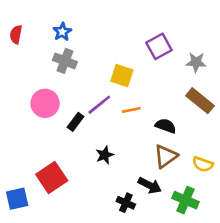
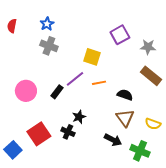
pink circle: (45, 103) -> (26, 91), moved
brown triangle: (166, 156) -> (125, 118), turned -30
blue square: (17, 199) -> (13, 150), turned -30
black cross: (126, 203) -> (68, 132), moved

